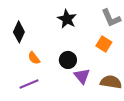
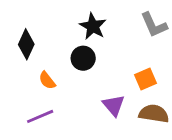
orange square: (104, 44) -> (146, 79), moved, turned 35
black circle: (68, 60) -> (83, 58), moved

